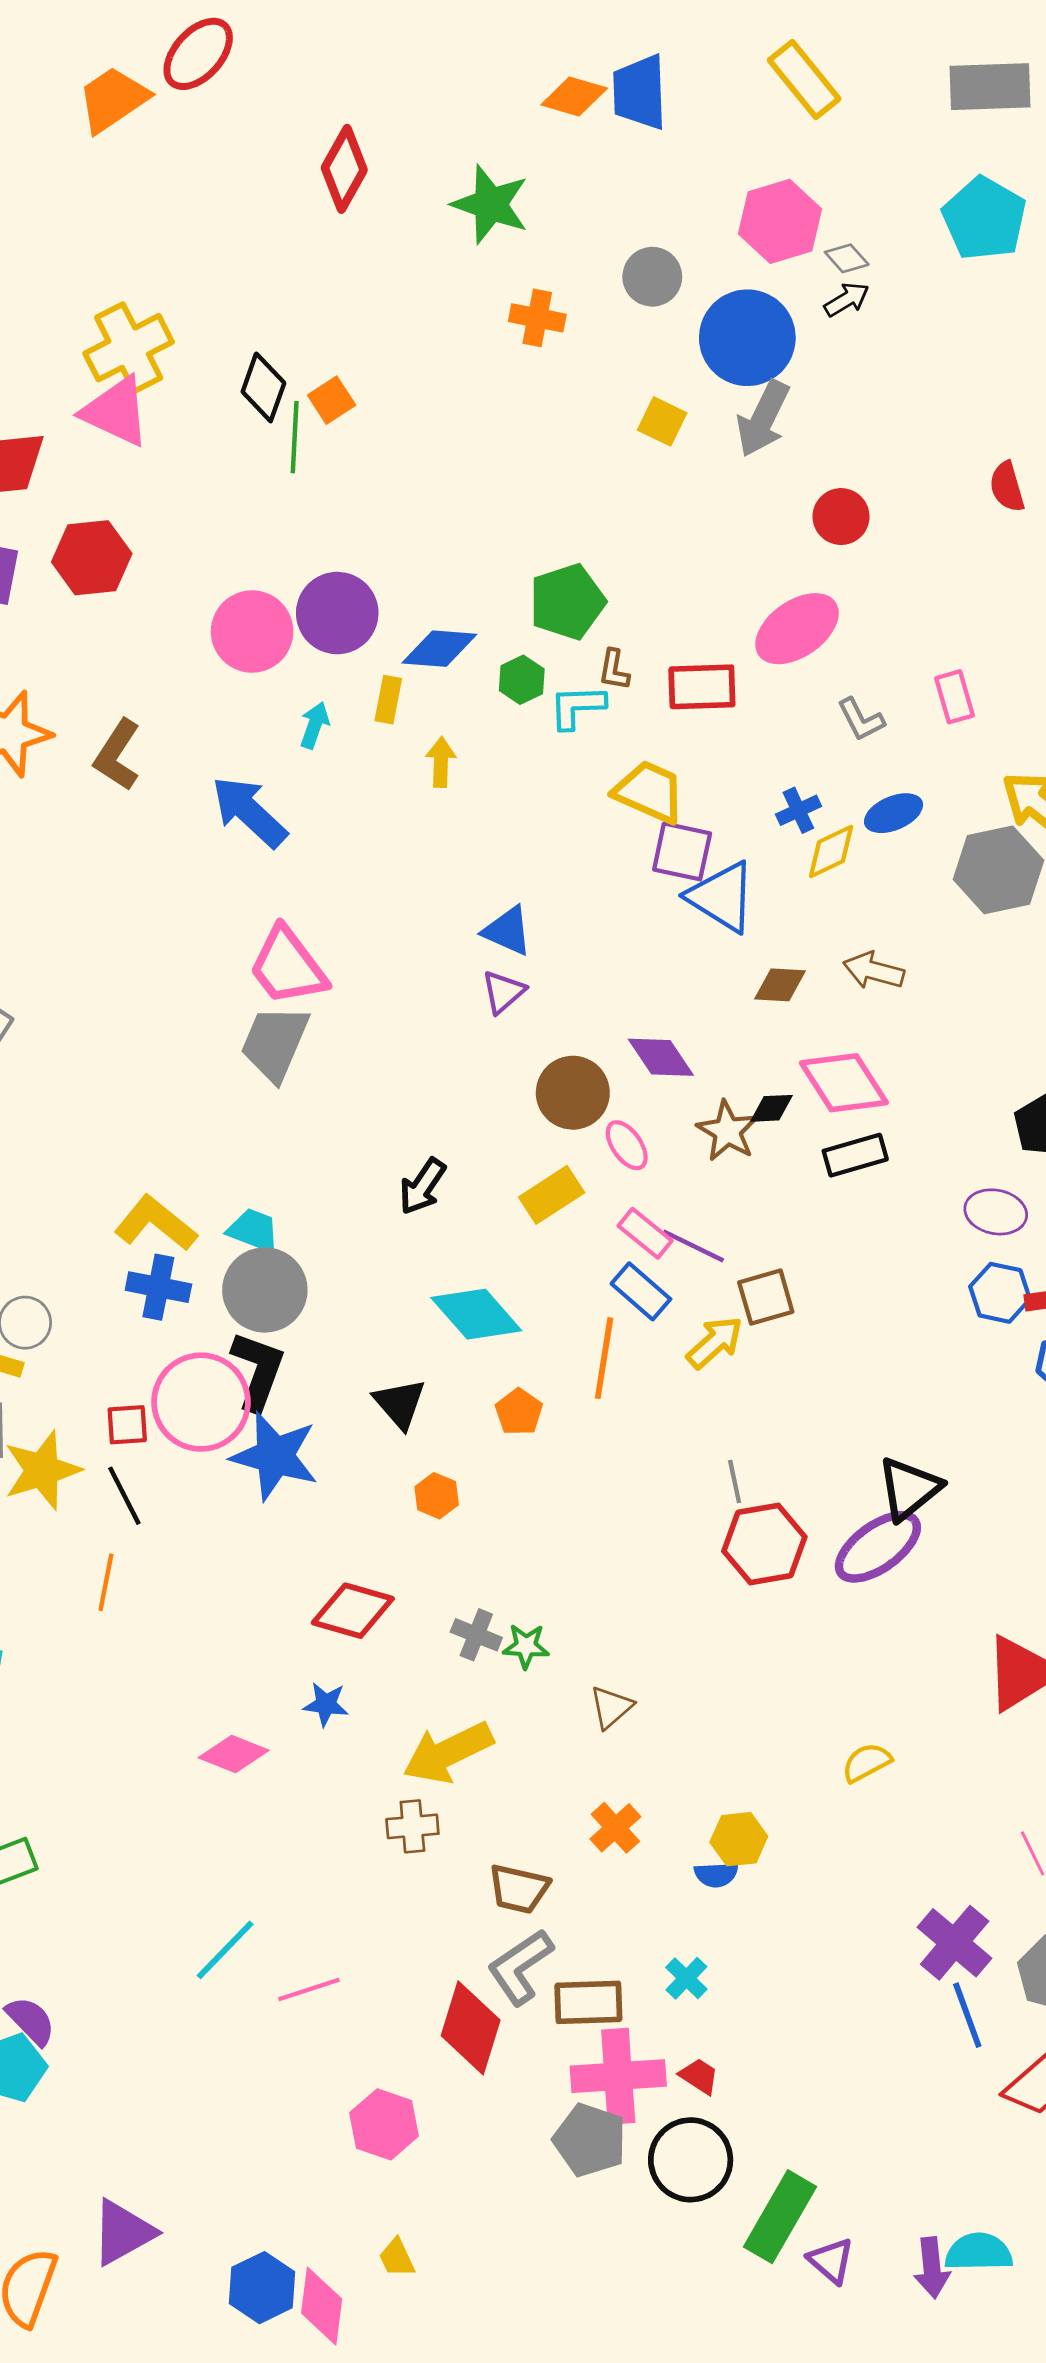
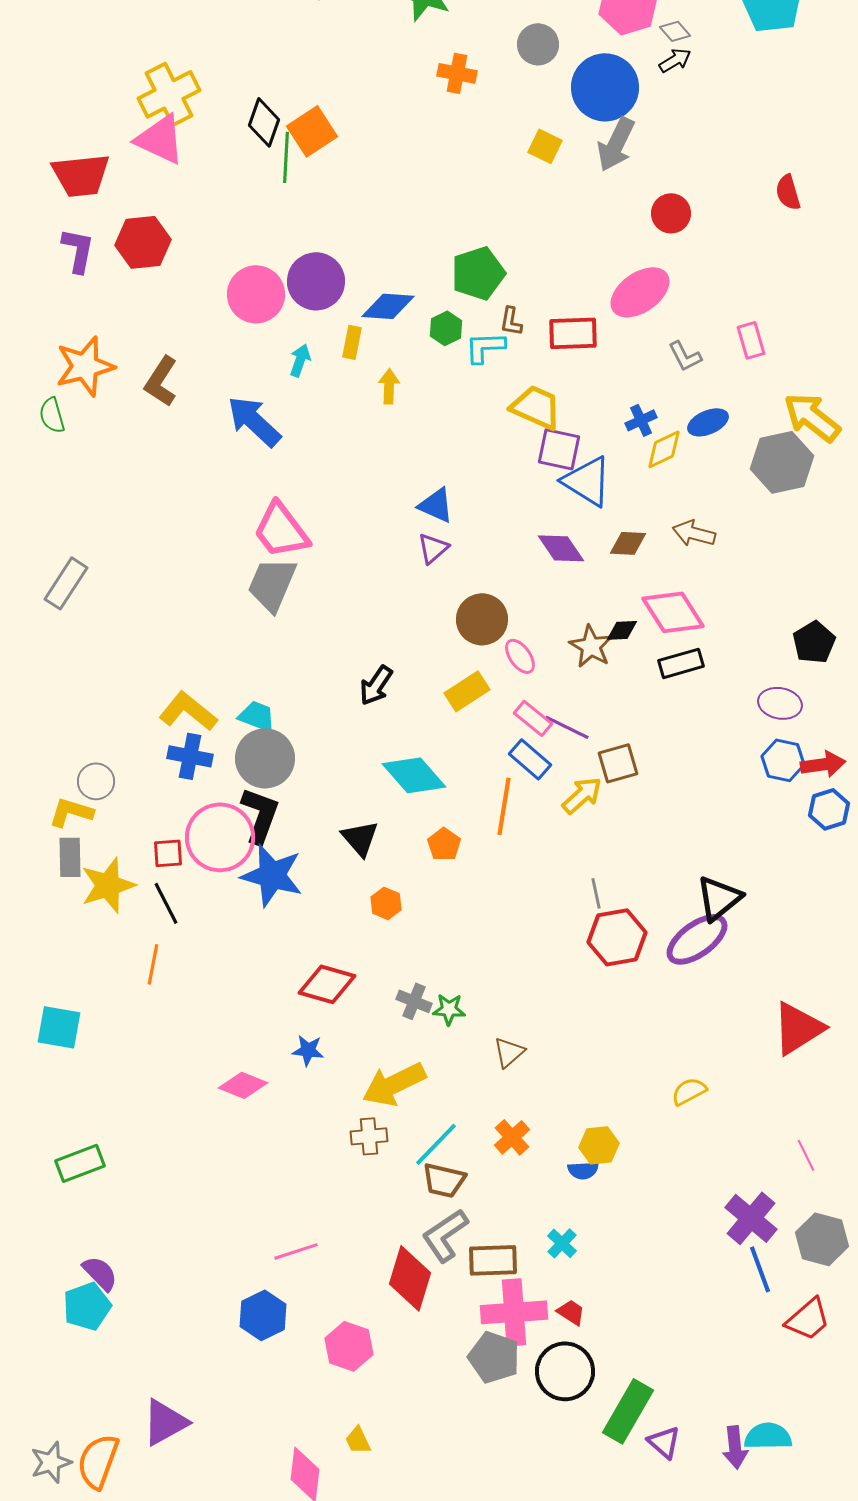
orange square: (332, 400) -> (312, 131), size x1.5
purple diamond: (661, 1057) -> (561, 548), moved
cyan line: (225, 1950) -> (436, 1144), moved
blue hexagon: (262, 2288) -> (263, 1315), moved

